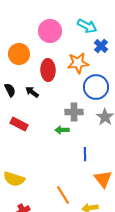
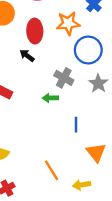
black arrow: (32, 92) -> (27, 56), moved
gray cross: (74, 112) -> (64, 78), turned 30

